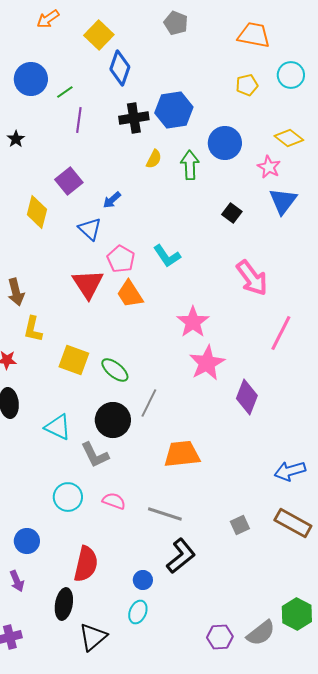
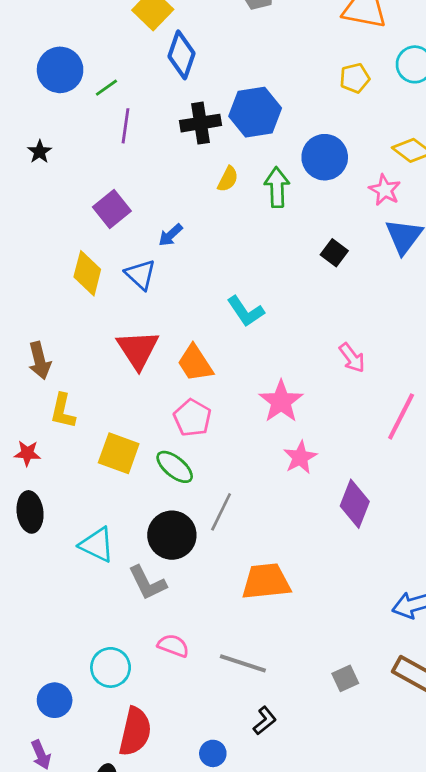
yellow diamond: (37, 212) -> (87, 273), moved
pink pentagon: (121, 259) -> (192, 418), moved
pink arrow: (252, 278) -> (352, 358), moved, size x0.6
pink star: (207, 363) -> (300, 457), size x0.7
cyan circle: (68, 497) -> (111, 667), moved
black L-shape: (181, 556) -> (265, 721), size x0.6

